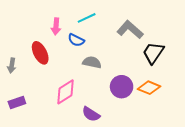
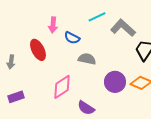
cyan line: (87, 18) -> (97, 17), moved

